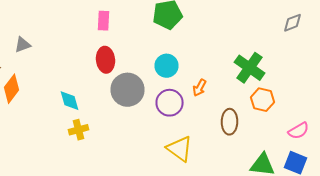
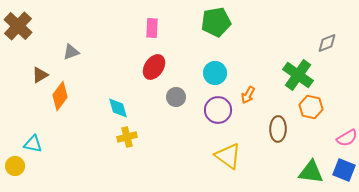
gray diamond: (292, 23) -> (327, 43), moved
red ellipse: (106, 60) -> (154, 67), turned 40
gray circle: (128, 90) -> (176, 97), size x0.6

